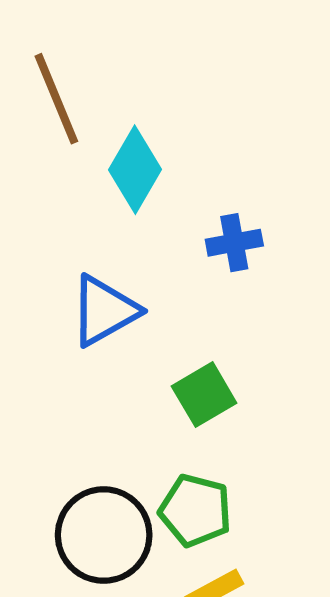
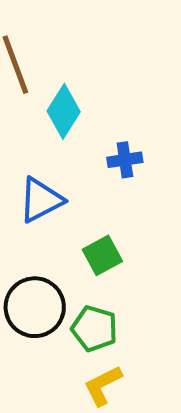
black circle: (104, 535) -> (35, 307), moved

